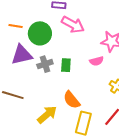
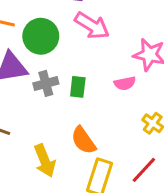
yellow arrow: (47, 115) -> (45, 161), turned 105

